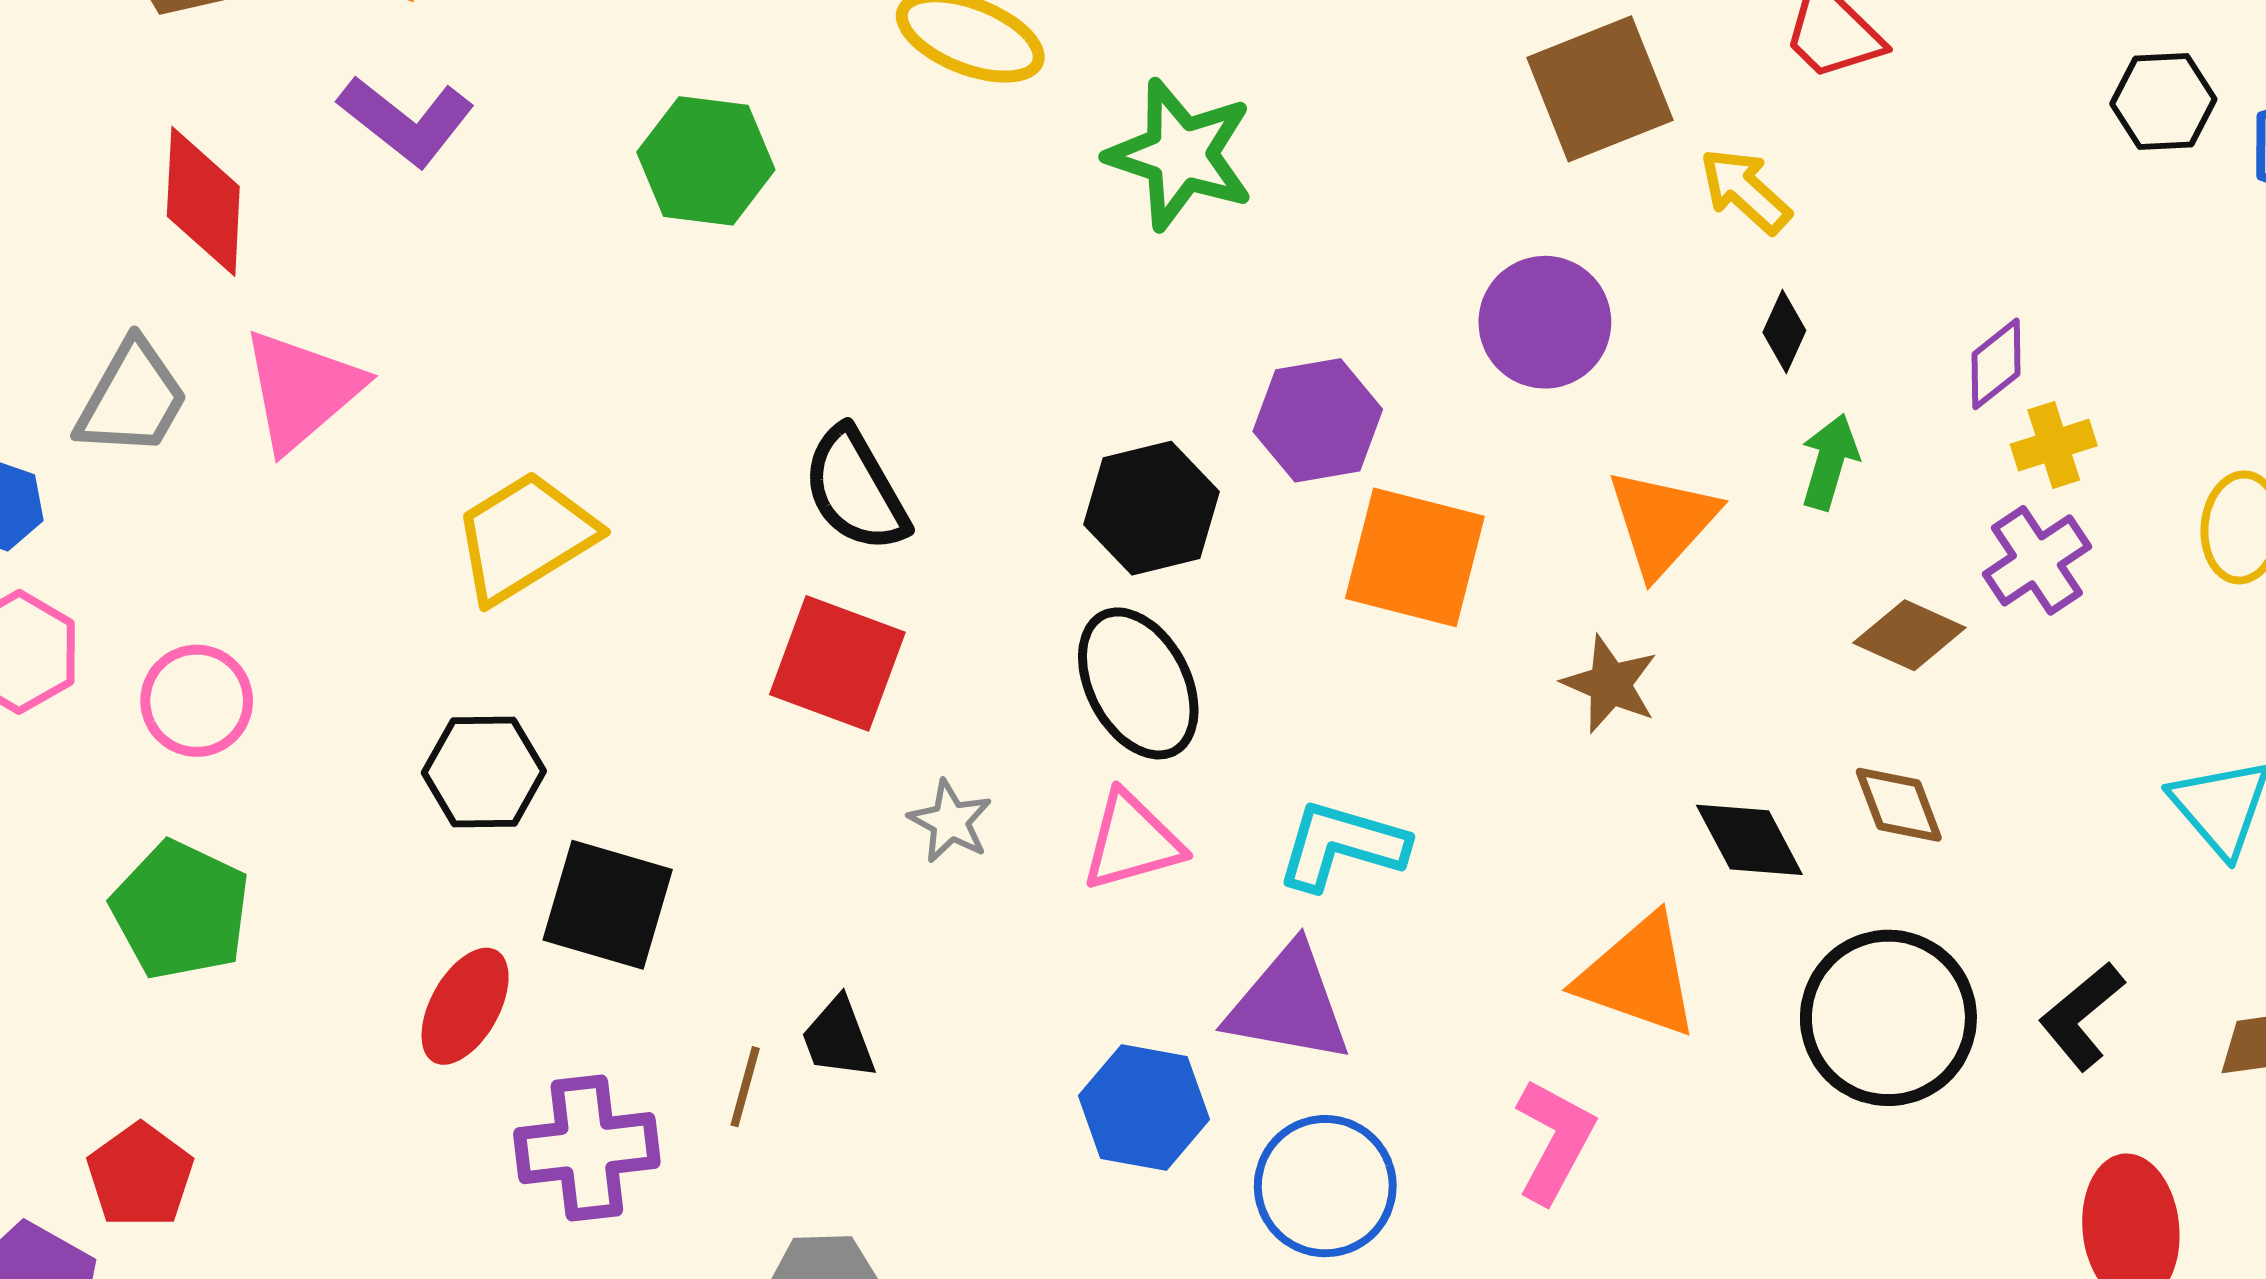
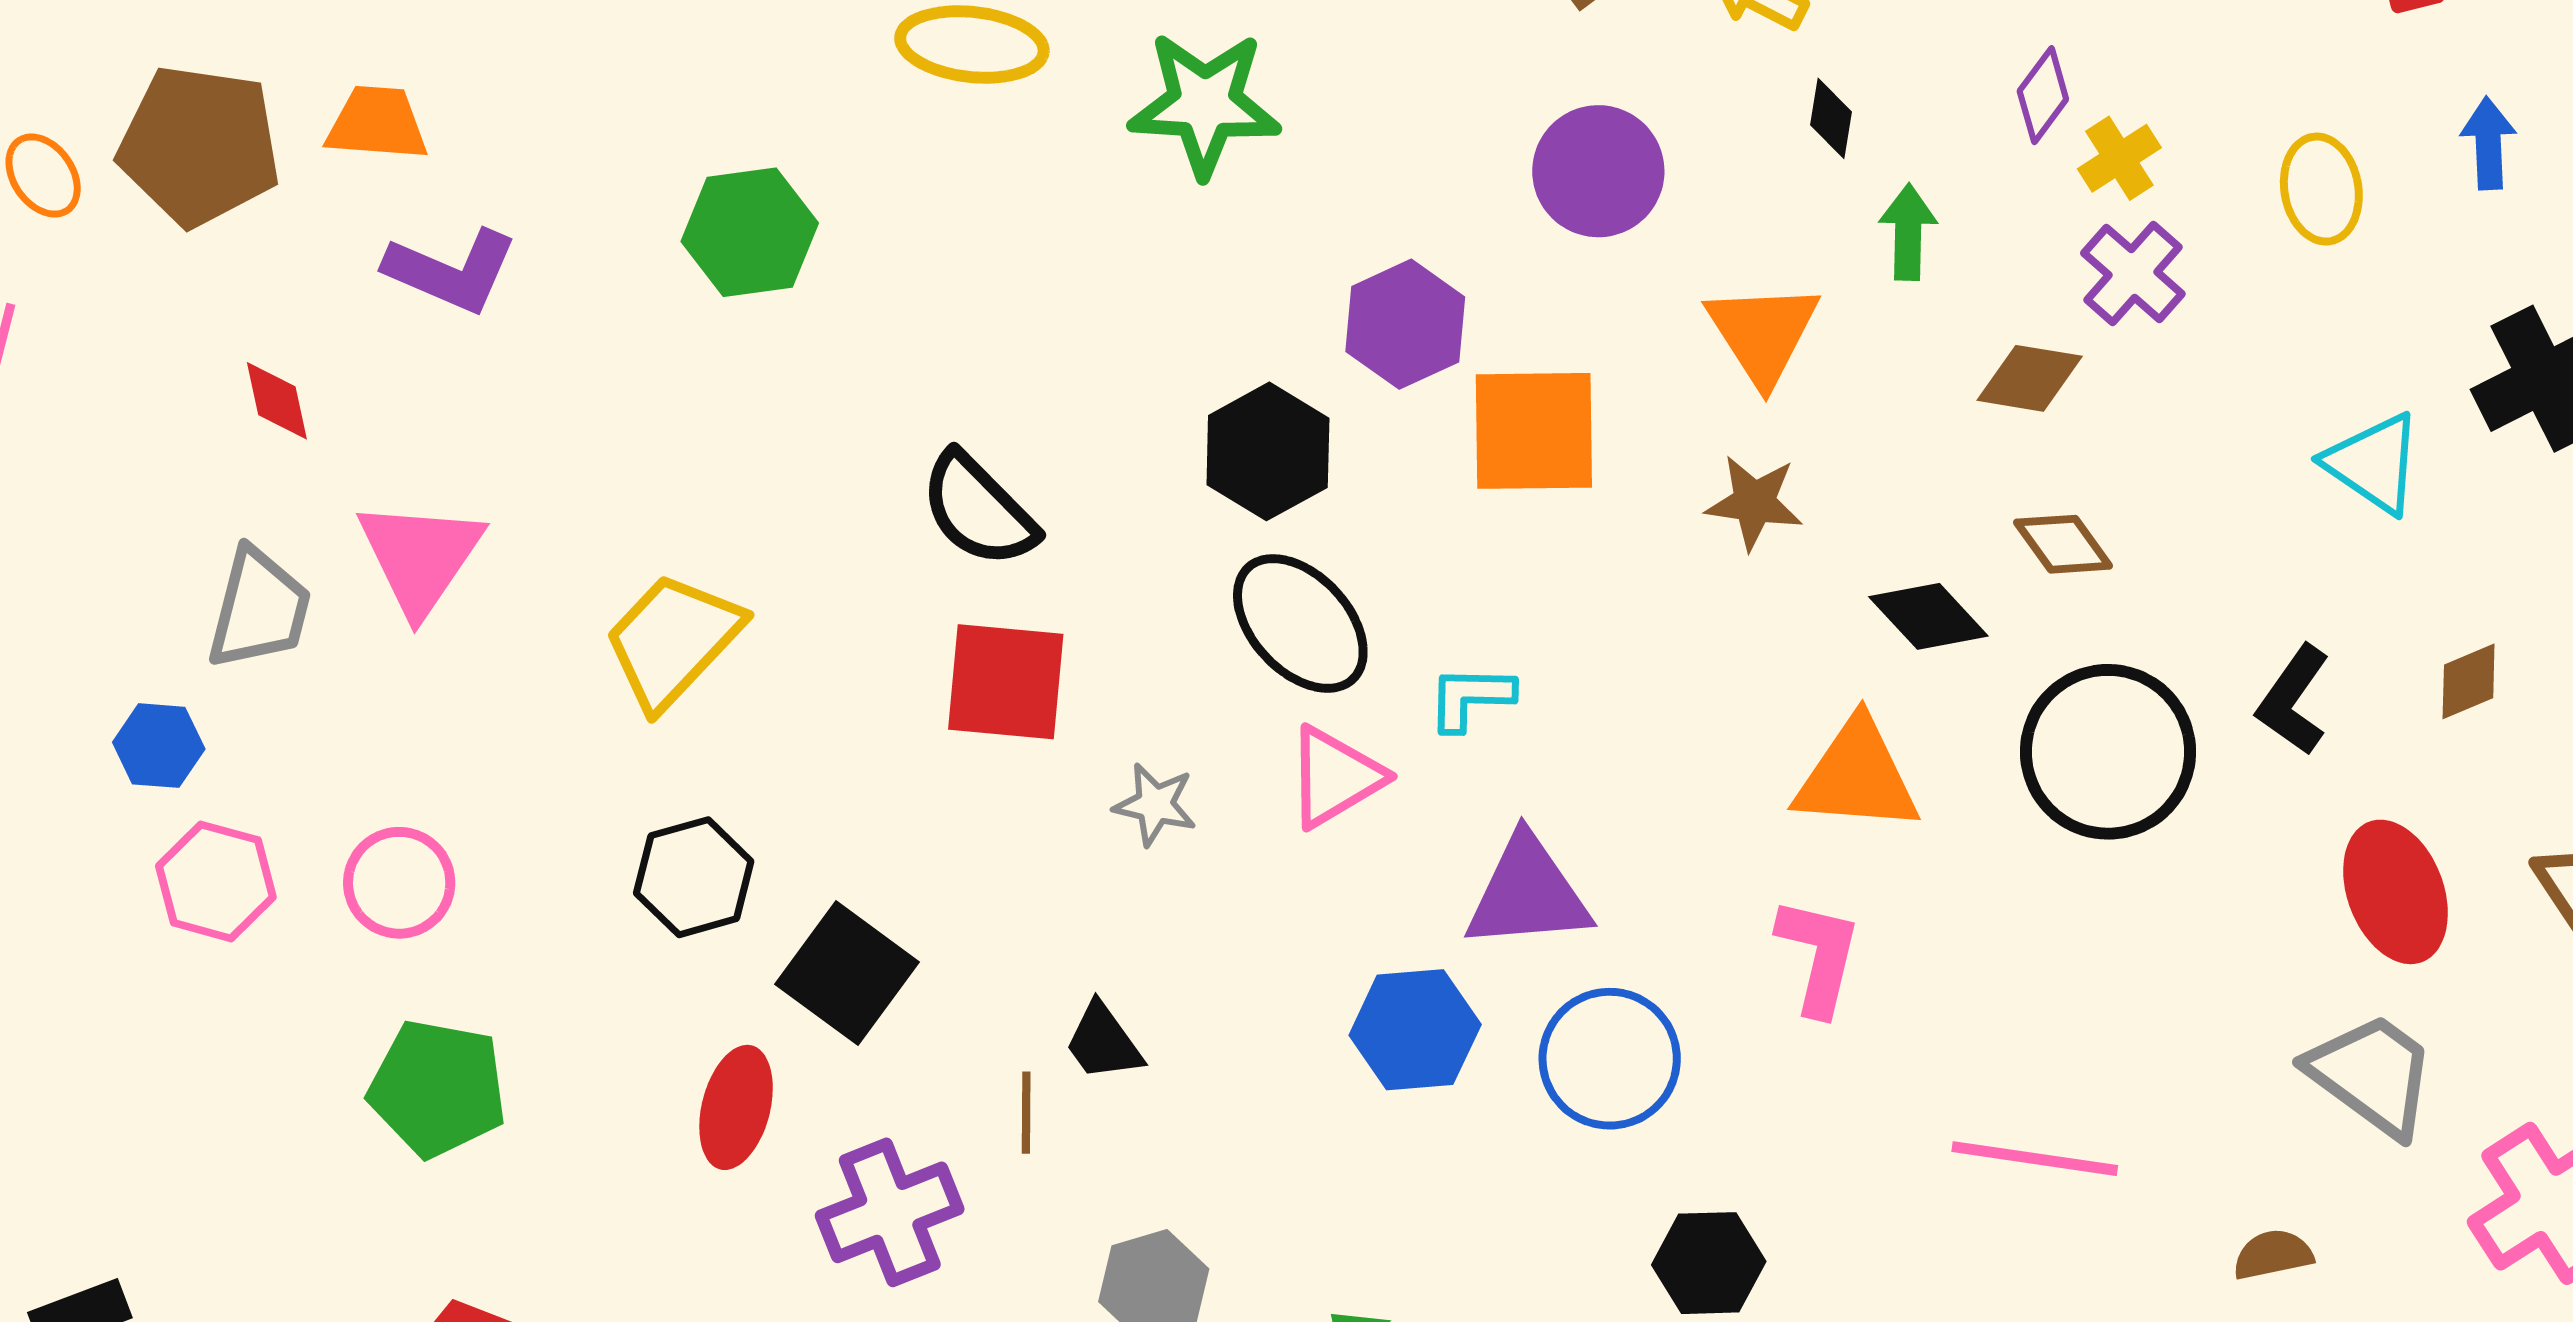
red diamond: (203, 201) -> (277, 401), size x0.6
cyan L-shape: (1342, 845) -> (1470, 698), moved, size x0.7
black square: (608, 905) -> (847, 973), turned 35

